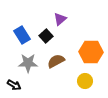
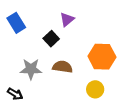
blue rectangle: (22, 35) -> (16, 23), moved
brown semicircle: (56, 61) -> (62, 67), turned 36

